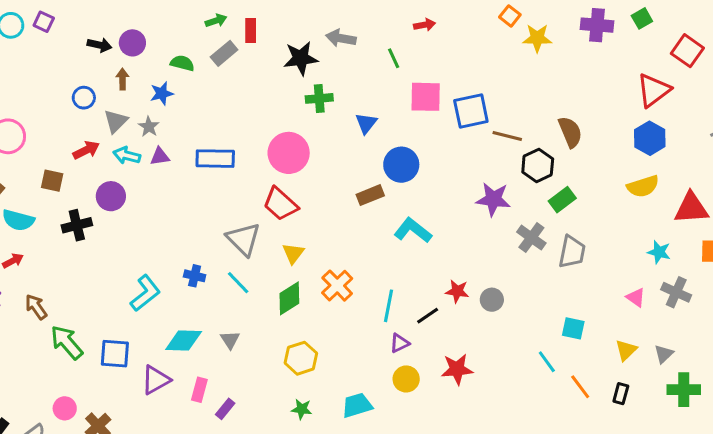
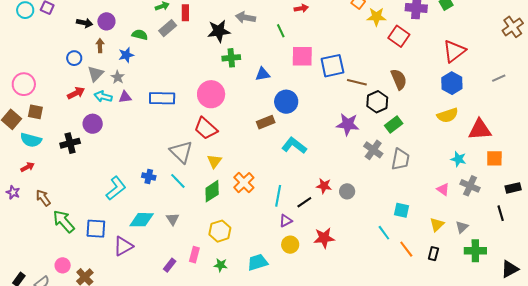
red square: (687, 51) -> (399, 36), moved
blue triangle: (366, 123) -> (263, 74), turned 42
brown square: (52, 181) -> (35, 112), moved
pink rectangle: (199, 390) -> (194, 255), moved

